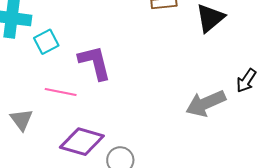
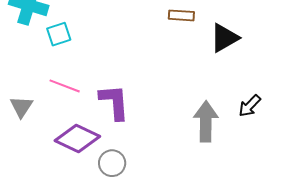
purple L-shape: (95, 63) -> (114, 102), moved
gray arrow: (206, 103) -> (206, 121), turned 105

